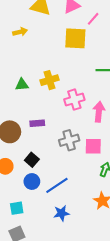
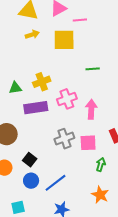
pink line: (93, 19) -> (80, 20), turned 48
yellow arrow: (20, 32) -> (32, 35), moved
purple rectangle: (37, 123) -> (36, 108), moved, size x1.6

